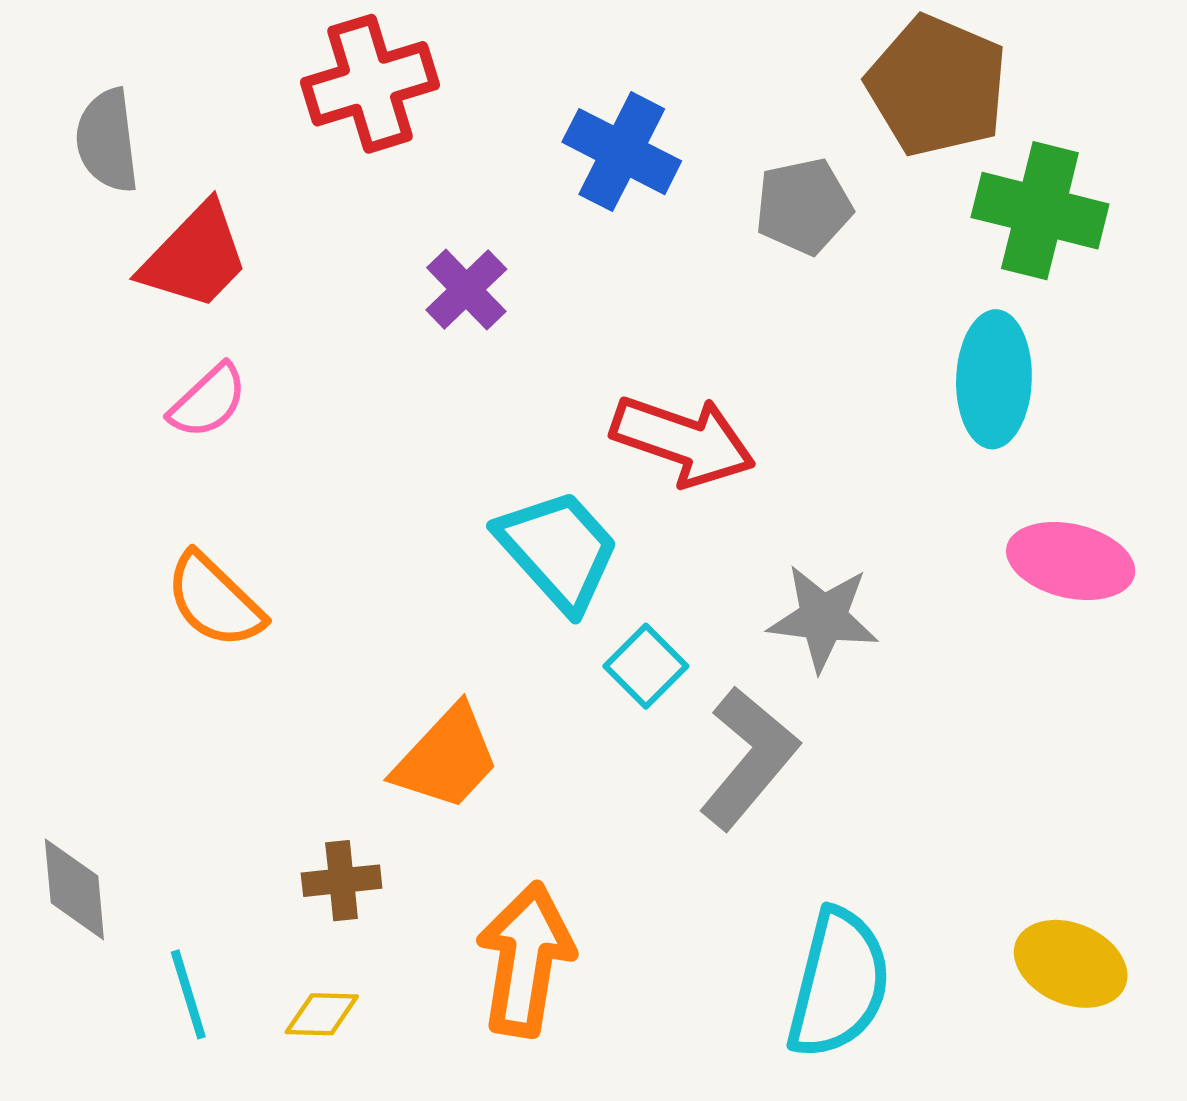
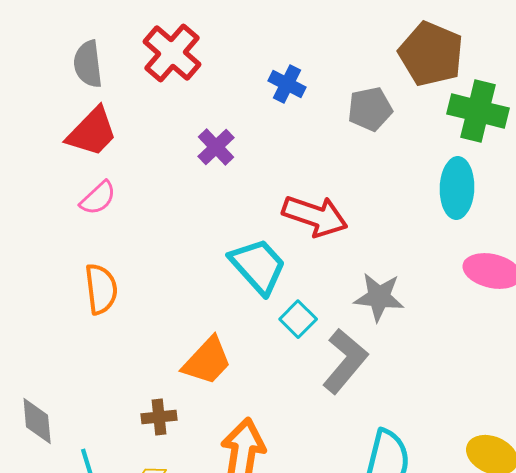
red cross: (370, 84) -> (172, 53), turned -32
gray semicircle: (107, 141) -> (88, 64), moved
blue cross: (622, 152) -> (287, 84), size x0.7
orange semicircle: (215, 600) -> (101, 289), turned -141

